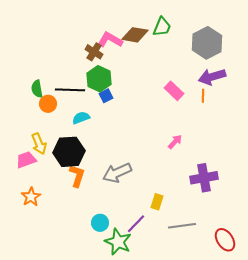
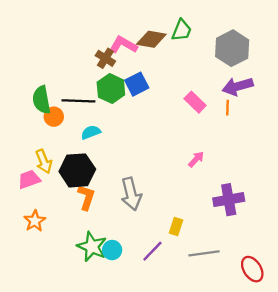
green semicircle: (37, 89) -> (41, 100), size x1.4
blue square: (106, 96) -> (137, 84), moved, size x1.5
gray arrow: (117, 173) -> (131, 194), turned -80
green star: (118, 242) -> (92, 247), moved

